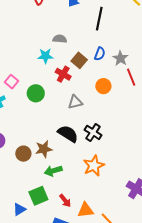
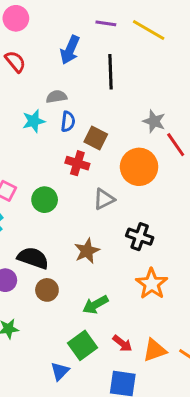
gray semicircle: (60, 39) -> (57, 97), moved
blue semicircle: (100, 54) -> (68, 122), moved
cyan star: (45, 56) -> (34, 121), moved
orange circle: (103, 86) -> (139, 167), size x1.6
black semicircle: (68, 134) -> (33, 258), moved
brown star: (44, 149) -> (87, 251), moved

